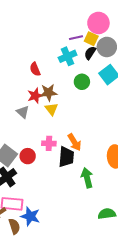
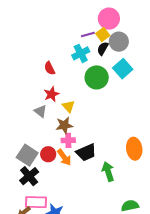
yellow square: (91, 39) -> (103, 35), turned 32
green circle: (82, 82) -> (97, 77), size x1.5
brown star: (49, 93) -> (64, 125), moved
orange arrow: (74, 142) -> (64, 157), moved
black trapezoid: (66, 157) -> (86, 152), turned 65

